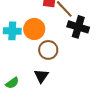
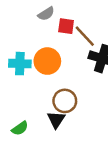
brown circle: (48, 50) -> (65, 101), moved

